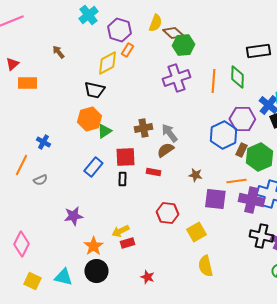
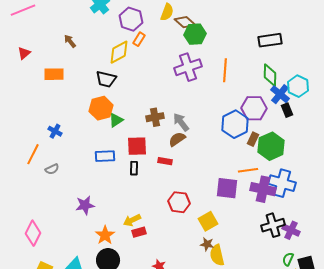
green diamond: (237, 77) -> (270, 75), moved
orange rectangle: (27, 83) -> (54, 74), moved
blue rectangle: (93, 167) -> (105, 156), turned 48
brown star: (195, 175) -> (207, 244), moved
black cross: (261, 236) -> (273, 225), turned -30

